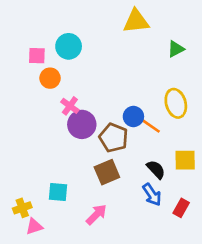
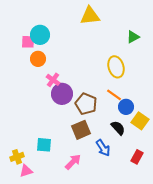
yellow triangle: (136, 21) -> (90, 16), moved
cyan circle: (69, 46) -> (40, 35), moved
yellow ellipse: (176, 103) -> (116, 67), moved
blue circle: (133, 117) -> (126, 107), moved
yellow square: (185, 160) -> (140, 121), turned 36
blue arrow: (152, 195) -> (103, 148), moved

